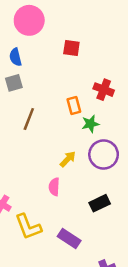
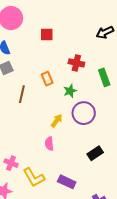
orange rectangle: (74, 106) -> (47, 79), moved
black rectangle: (100, 203) -> (95, 153), moved

